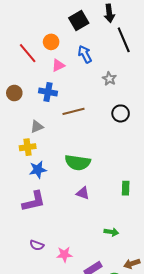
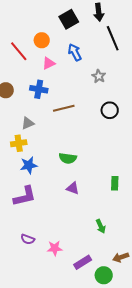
green semicircle: (78, 162) -> (68, 158), size x0.7
green arrow: (111, 232) -> (101, 226), turned 56

